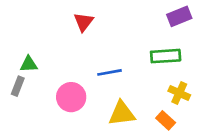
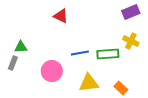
red triangle: (83, 22) -> (61, 16), turned -42
green rectangle: (166, 56) -> (108, 54), moved
yellow cross: (179, 93) -> (131, 41), moved

